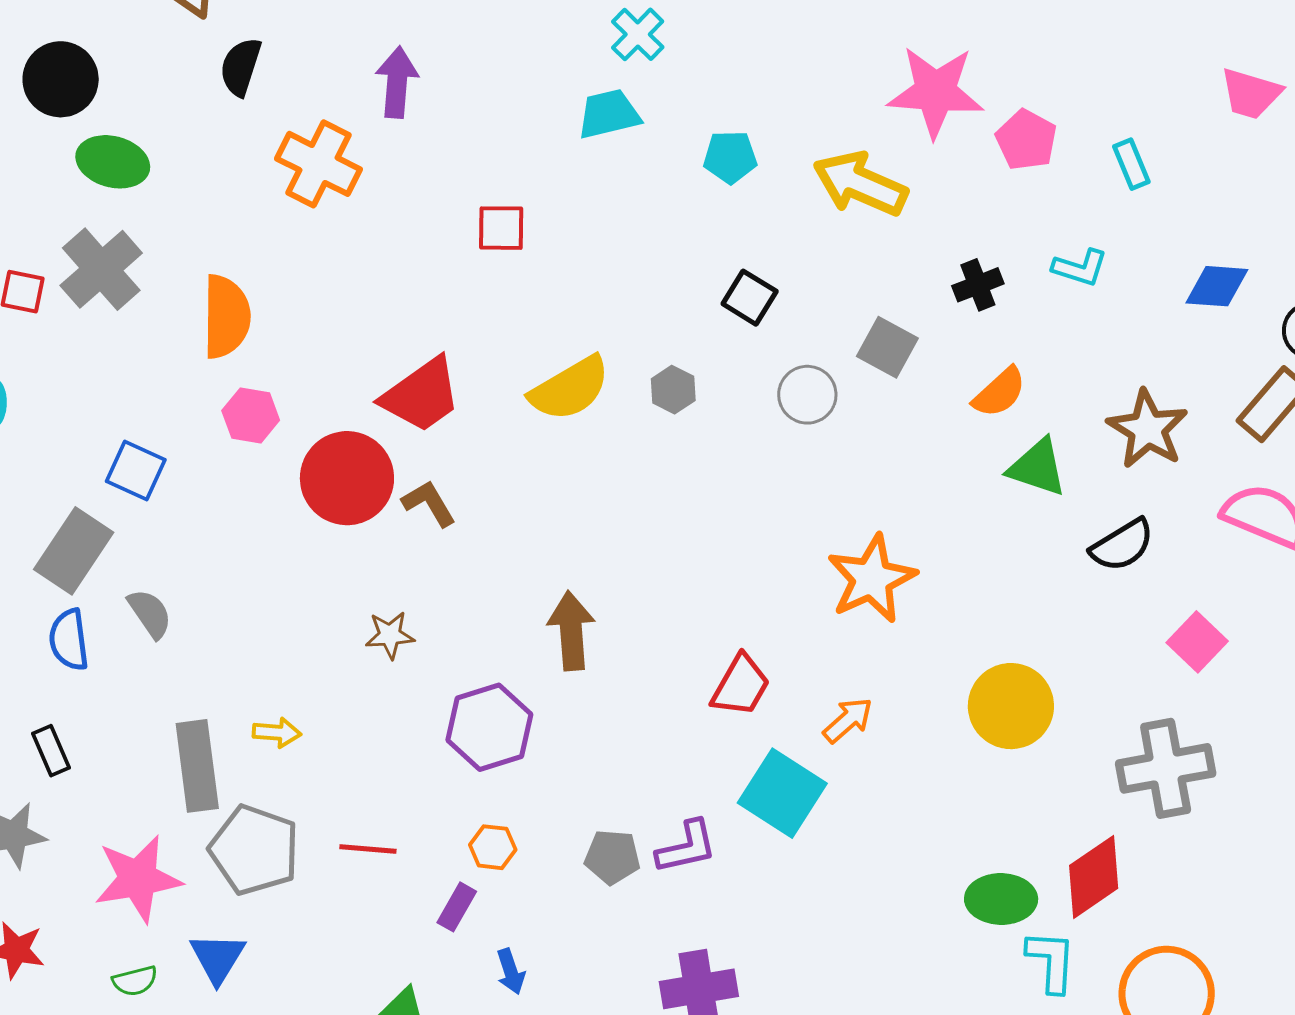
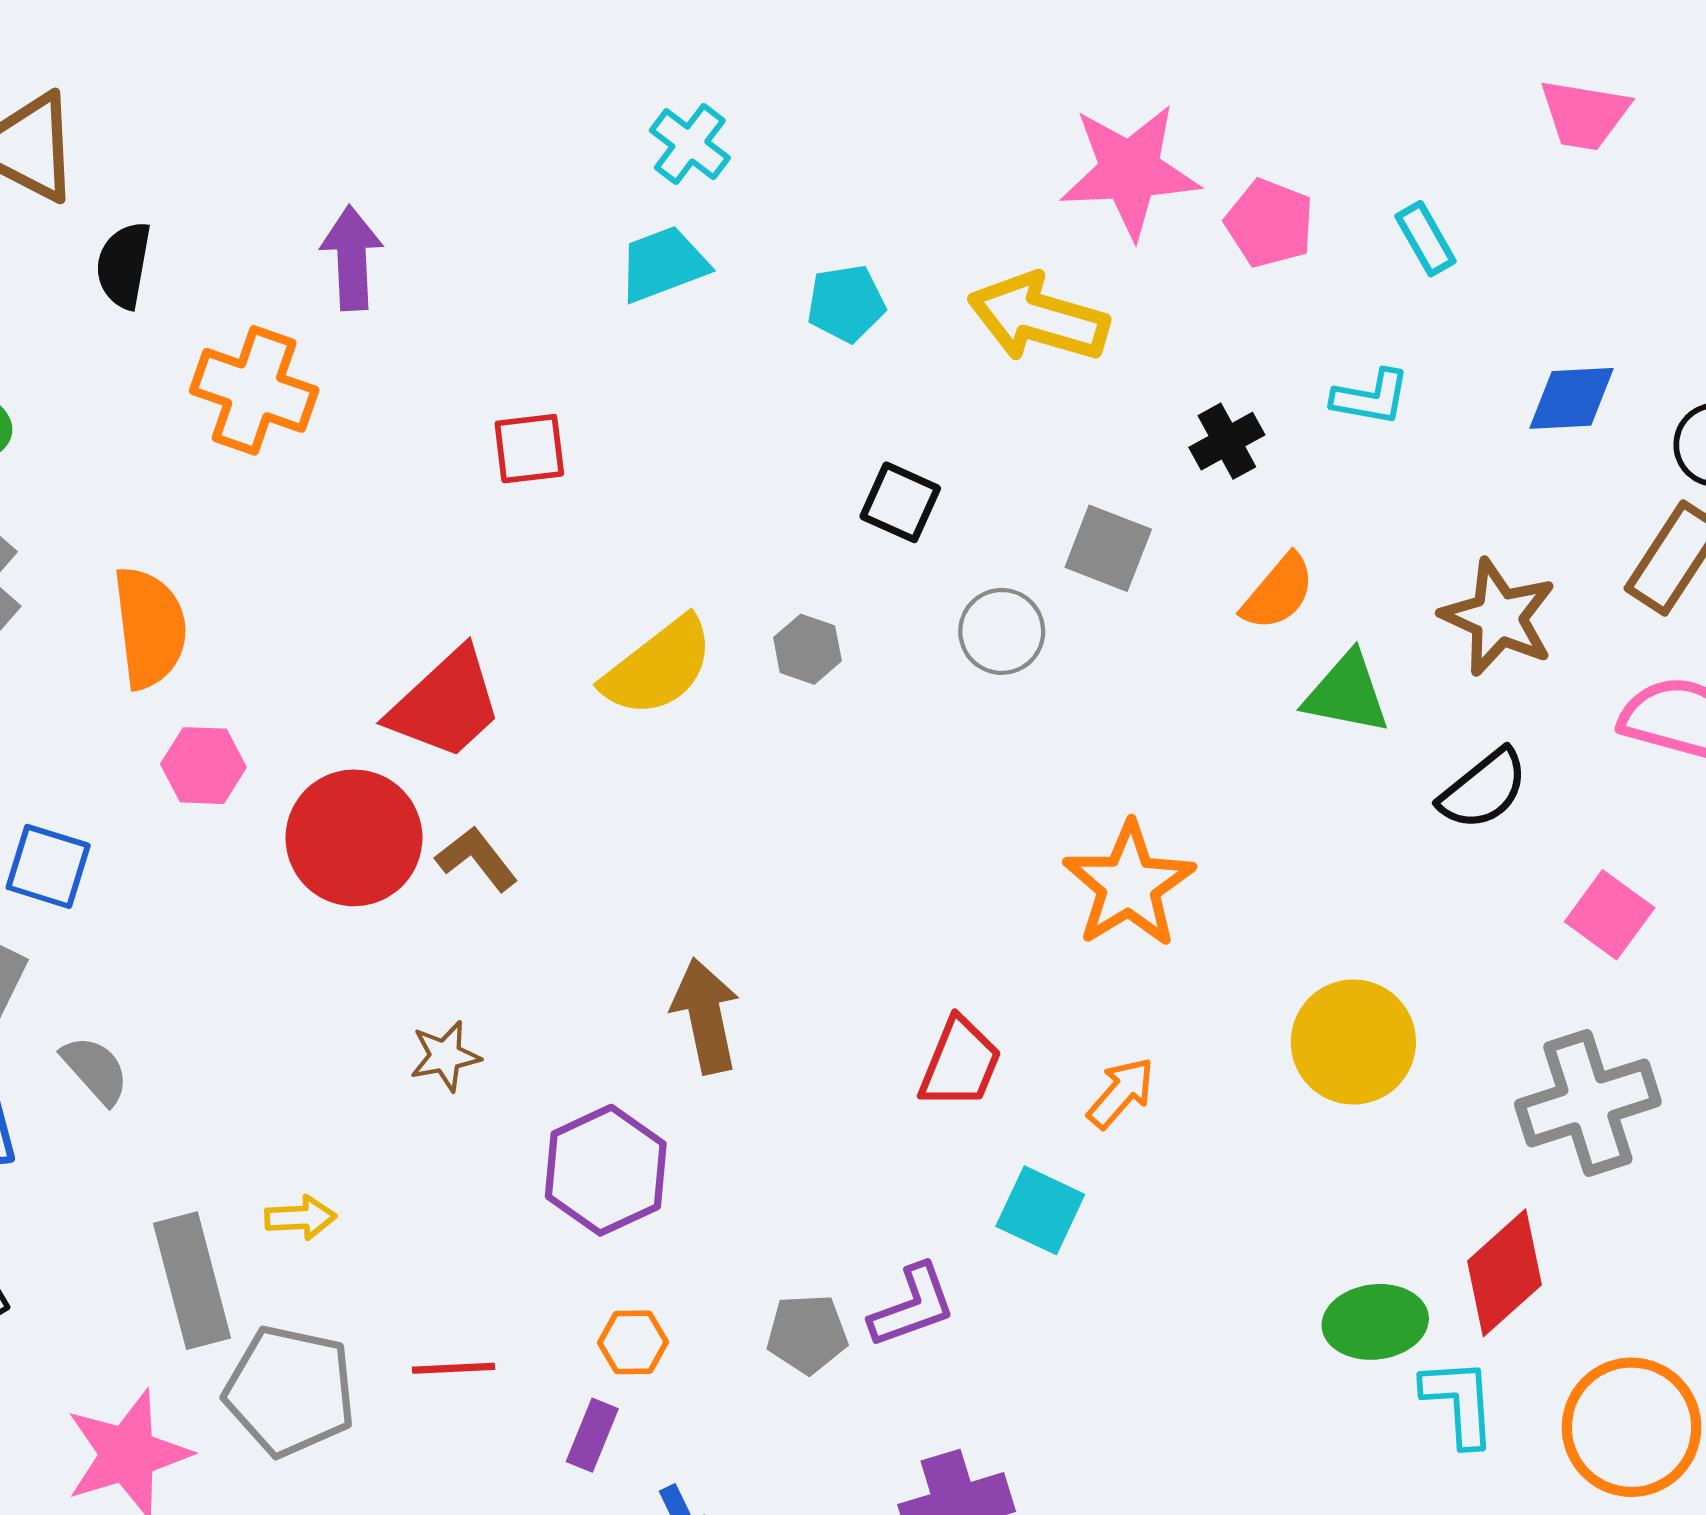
cyan square: (782, 793) -> (1040, 1210), size x0.7

